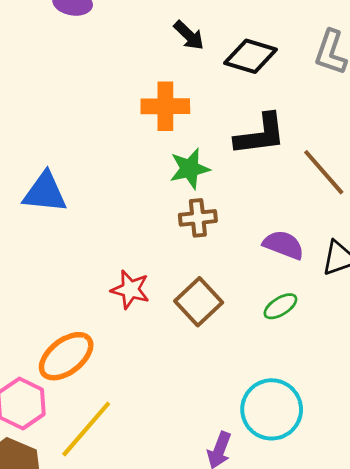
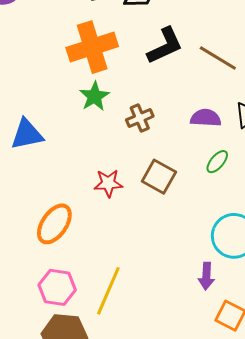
orange cross: (165, 106) -> (92, 47), size x1.4
green star: (190, 169) -> (94, 96), moved
orange ellipse: (66, 356) -> (54, 224), moved

